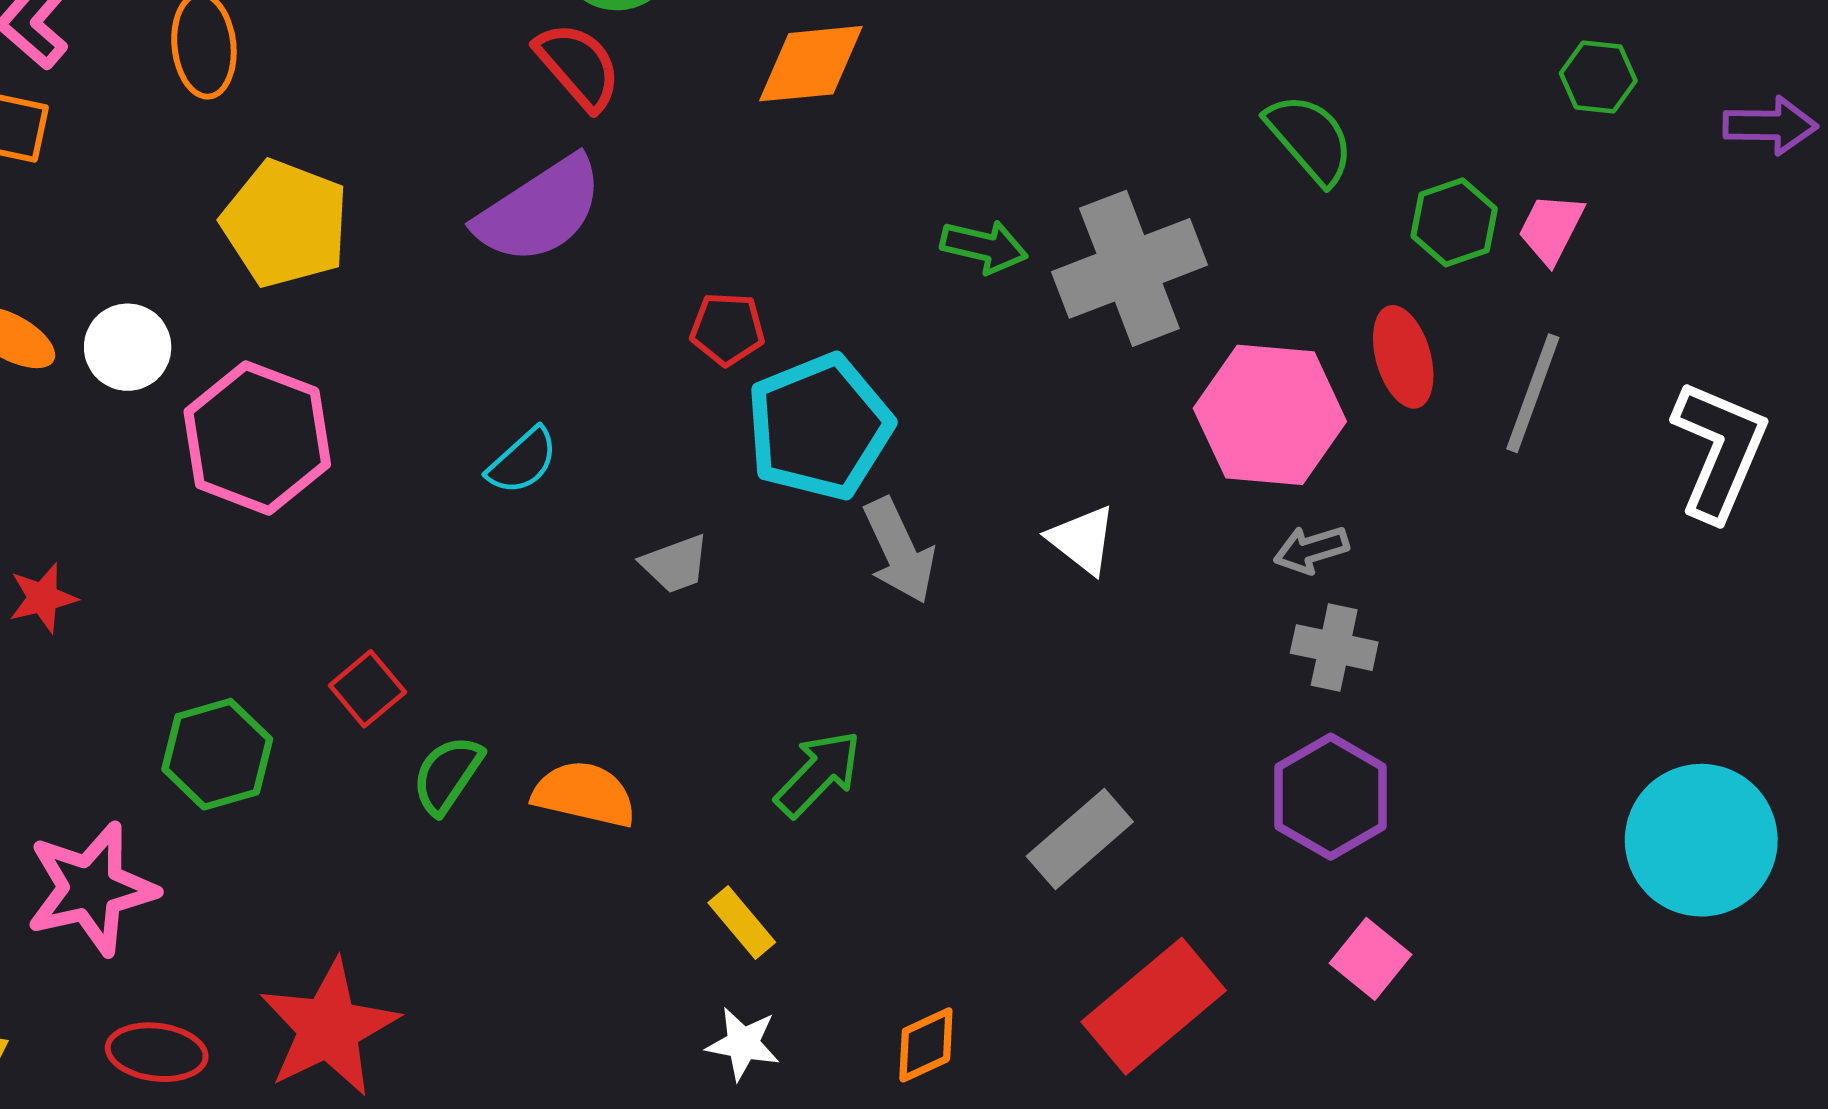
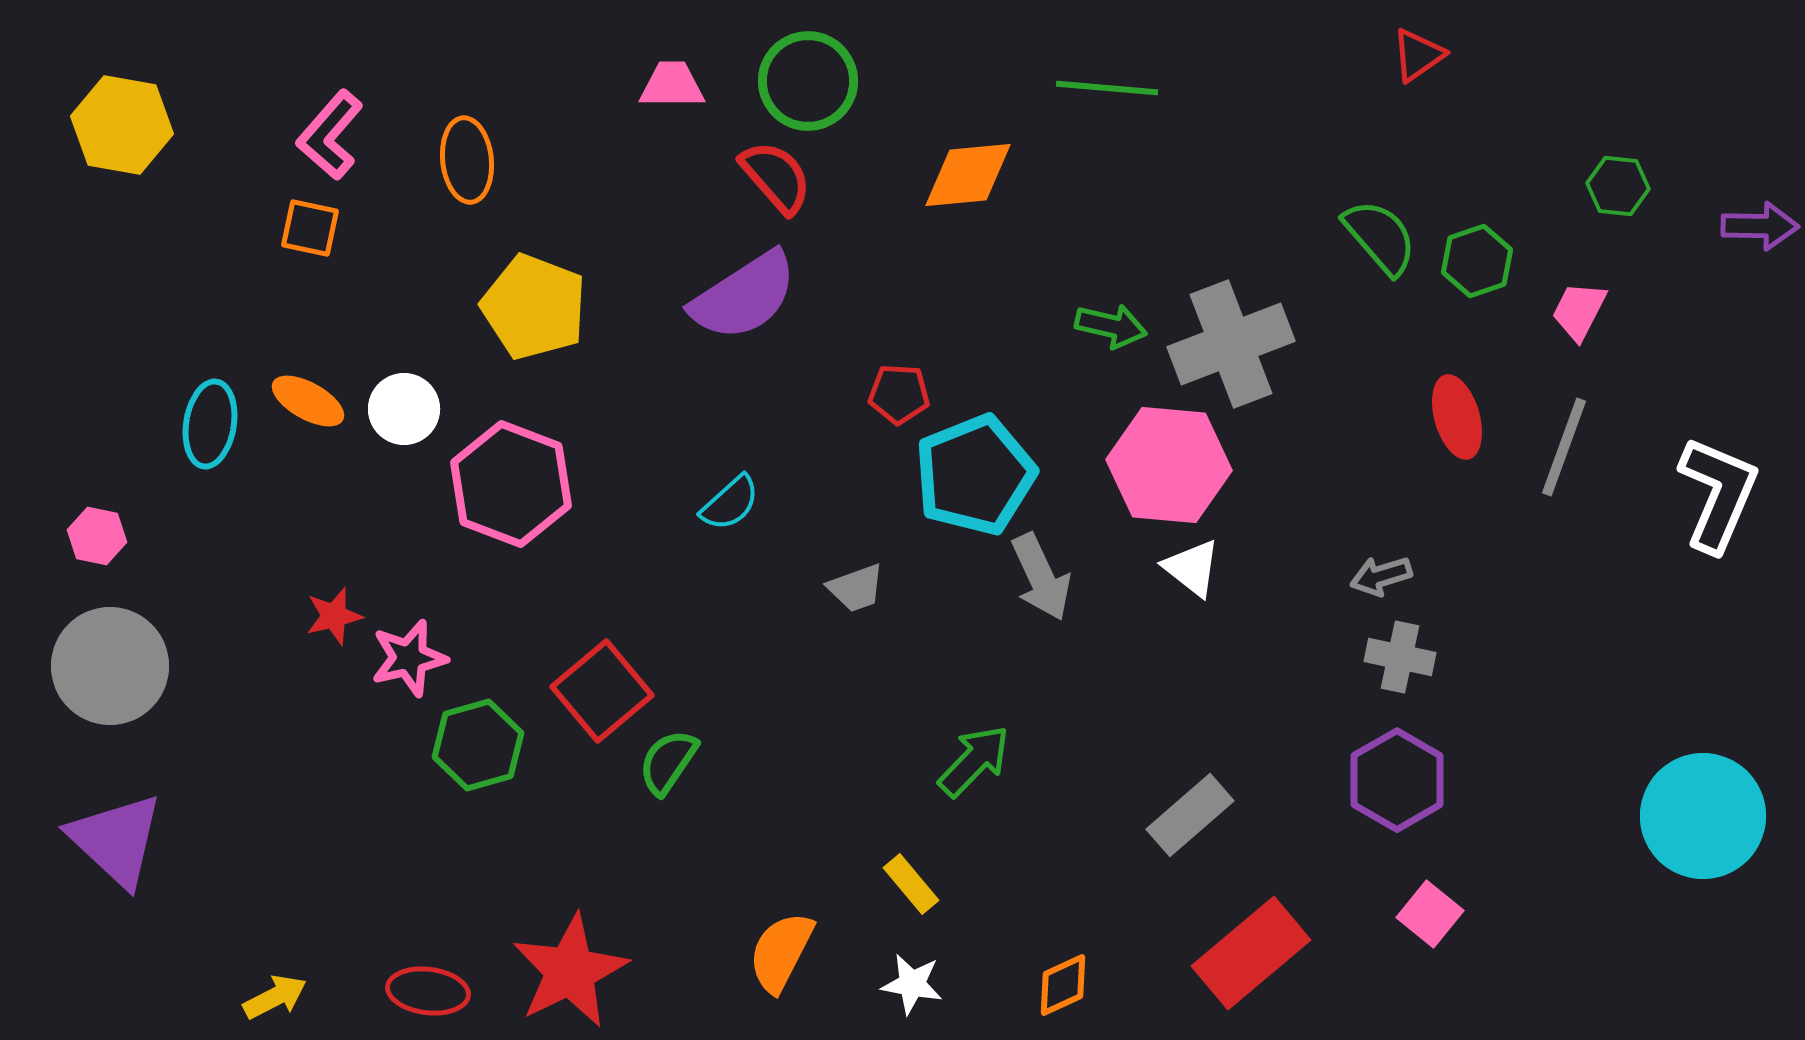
green hexagon: (1454, 222) -> (1477, 261), moved
pink hexagon: (1270, 415) -> (1169, 465), moved
red square: (367, 689) -> (602, 691), size x1.6
orange semicircle: (584, 794) -> (781, 952), moved, turned -76
pink star: (91, 889) -> (409, 658), moved, size x0.7

